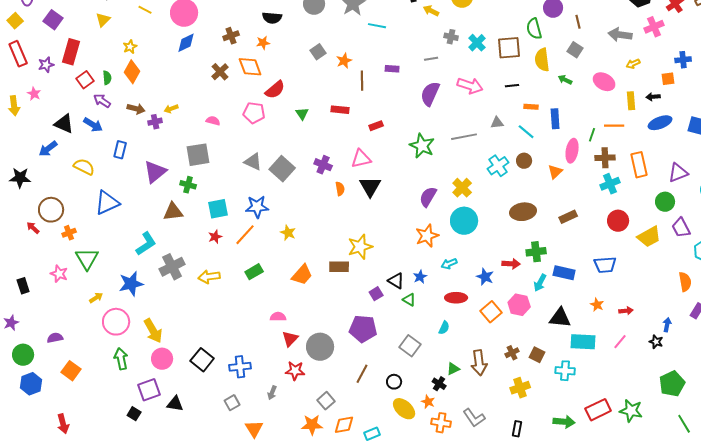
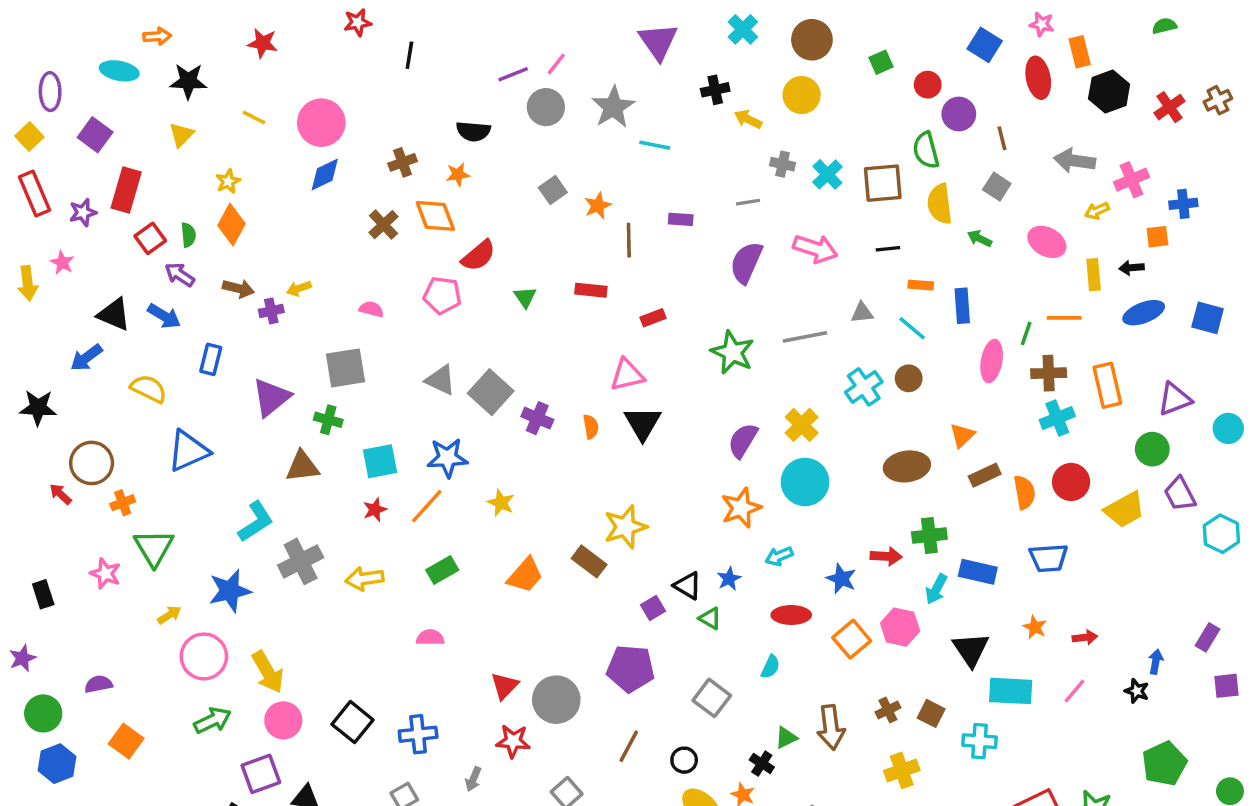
pink cross: (654, 27) -> (1132, 180), moved
purple cross: (323, 165) -> (537, 418), moved
orange triangle: (555, 172) -> (962, 435), moved
brown rectangle: (339, 267) -> (589, 561), turned 36
orange semicircle: (685, 282) -> (1024, 492), moved
pink semicircle: (278, 317) -> (430, 637), moved
black triangle: (560, 318) -> (971, 650), turned 50
green arrow: (121, 359) -> (212, 720), turned 75

